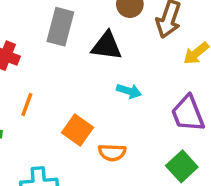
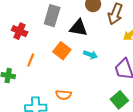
orange square: (78, 130) -> (62, 51), moved
orange semicircle: (112, 153) -> (64, 95), moved

